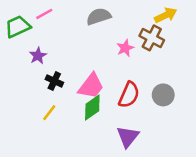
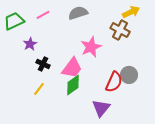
pink line: (44, 14) -> (43, 15), moved
pink star: (125, 48) -> (91, 47), moved, size x1.5
red semicircle: (129, 95) -> (114, 82), moved

